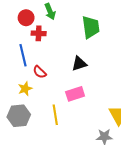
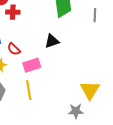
pink rectangle: (75, 94) -> (32, 65), moved

